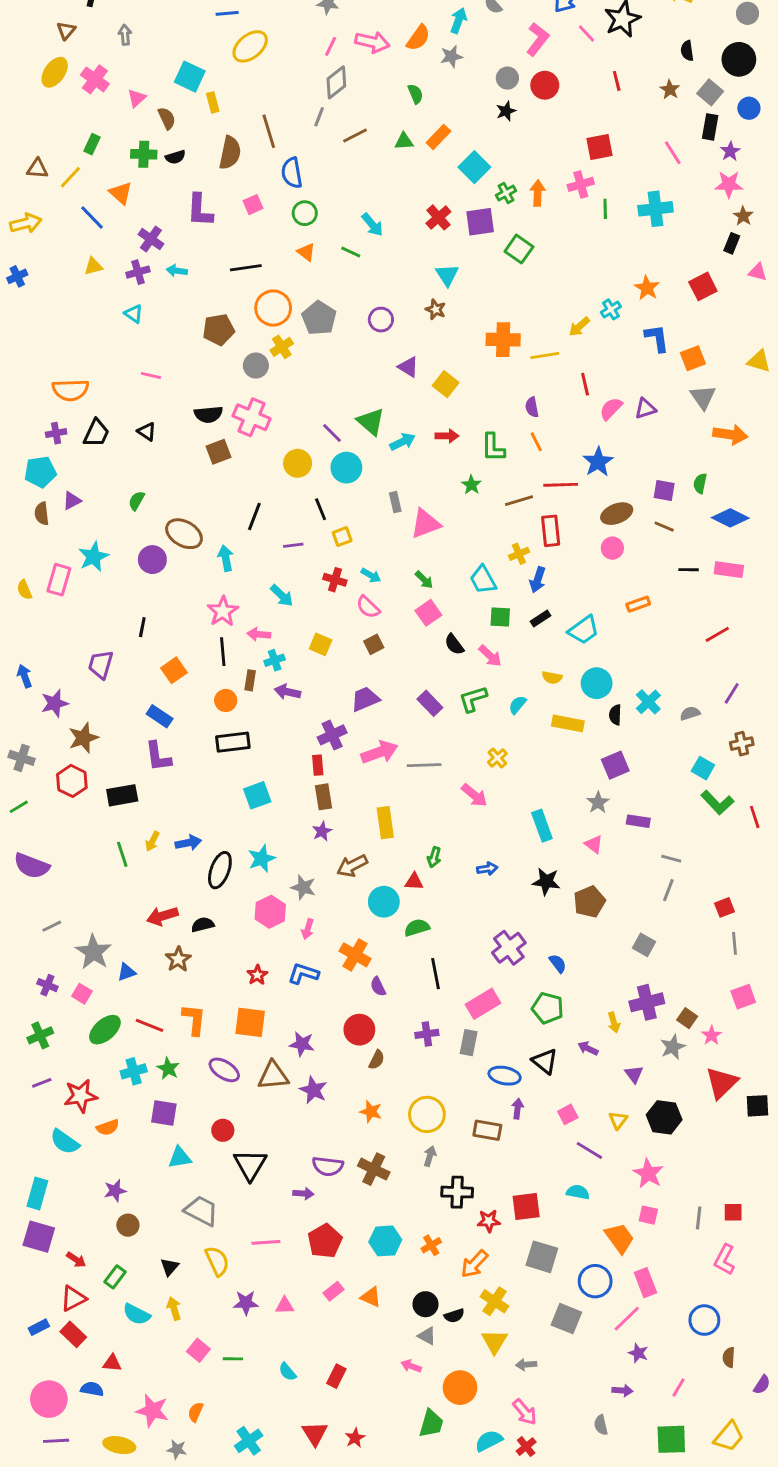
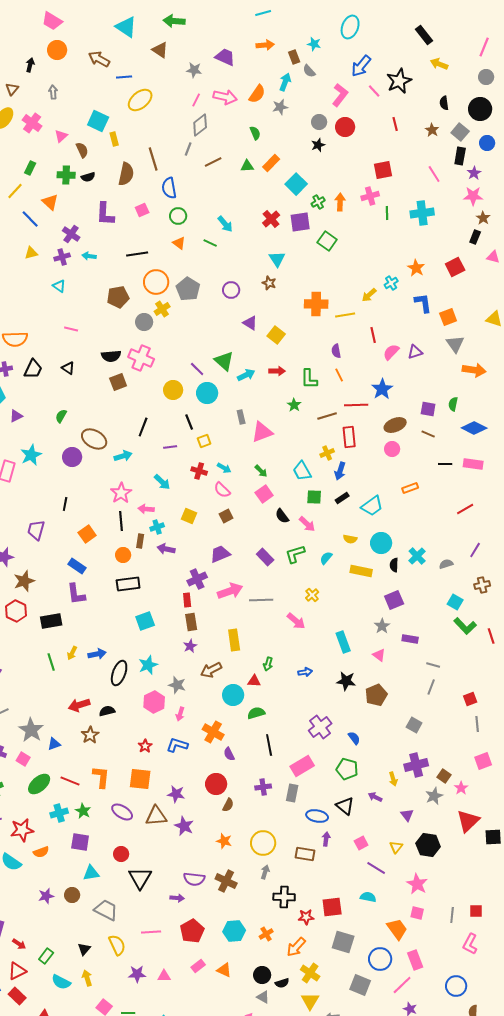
cyan arrow: (226, 558) -> (123, 456), turned 84
brown circle: (128, 1225) -> (72, 895), moved

